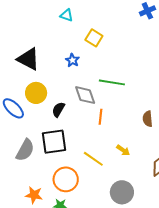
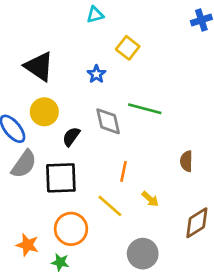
cyan triangle: (67, 15) -> (95, 15), turned -40
orange line: (100, 117) -> (124, 171), moved
gray semicircle: (25, 150) -> (24, 164), moved

